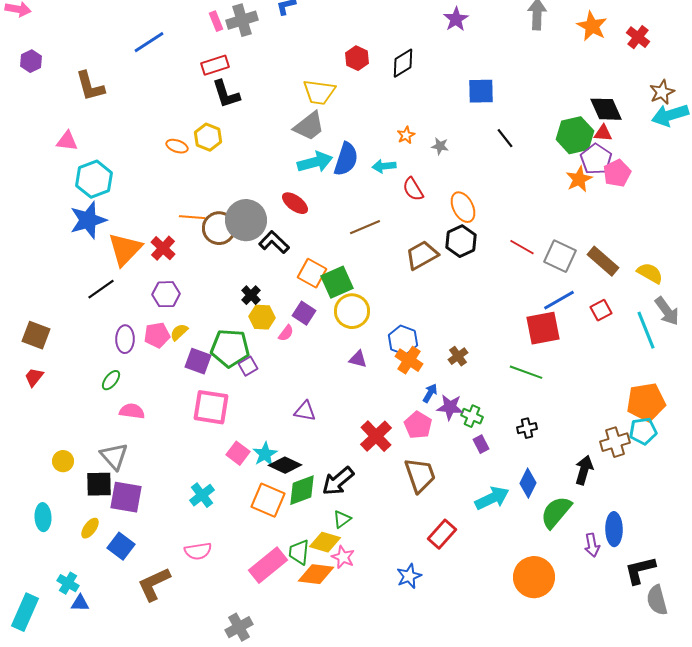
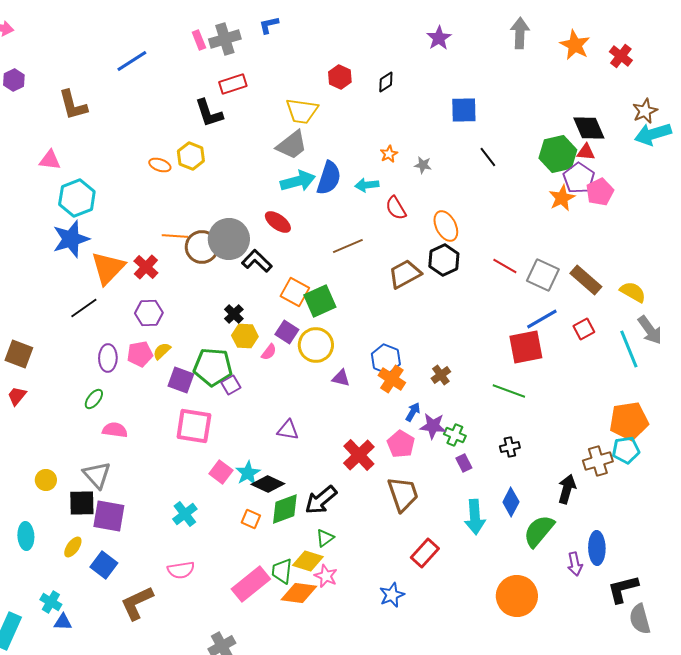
black diamond: (403, 63) -> (386, 82), size x0.7
red rectangle: (215, 65) -> (233, 84), moved
yellow circle: (352, 311) -> (316, 345), moved
cyan arrow: (492, 498) -> (475, 517), turned 112
orange square: (268, 500) -> (251, 519), size x0.6

